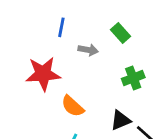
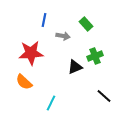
orange semicircle: (73, 106) -> (24, 82), moved
black triangle: (121, 120) -> (75, 67), moved

